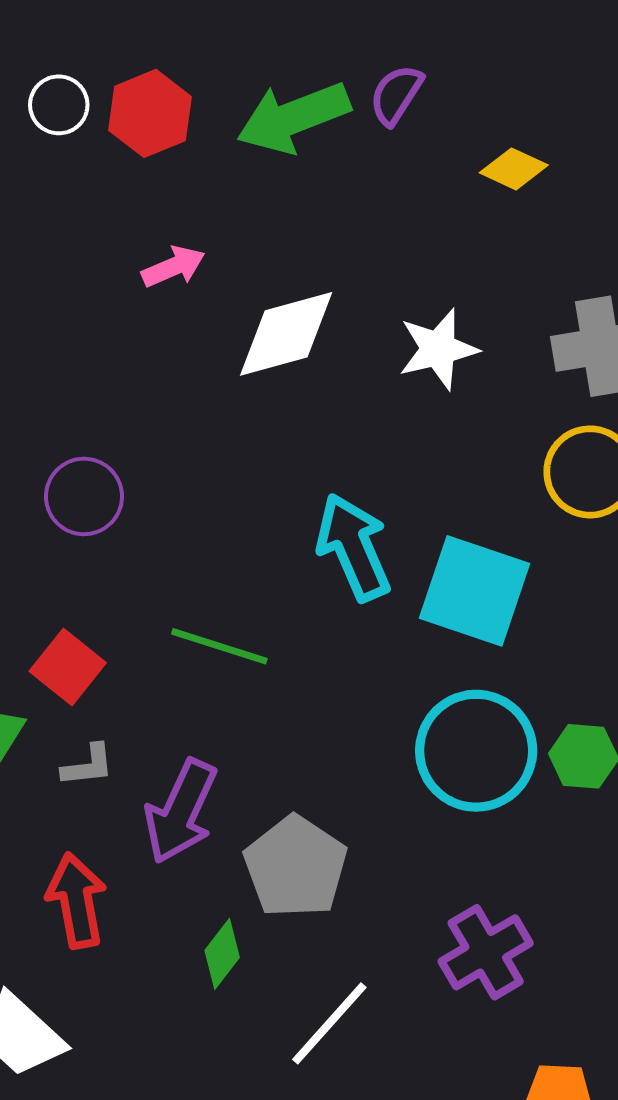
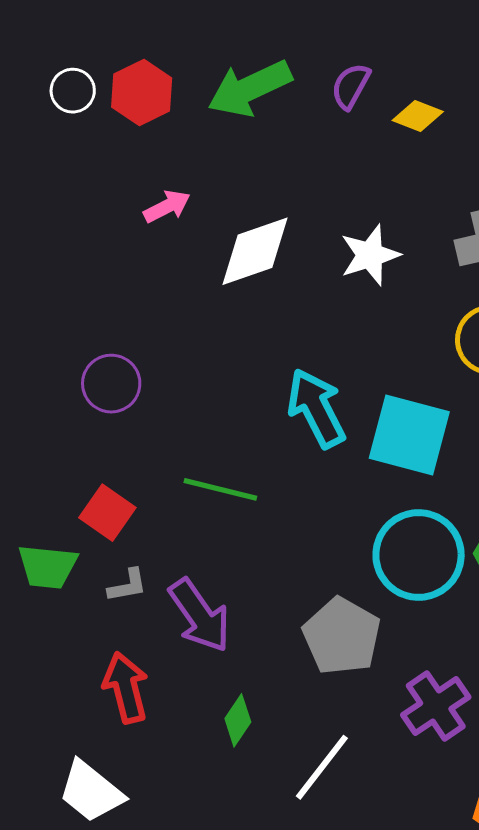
purple semicircle: (396, 95) -> (351, 86), moved
purple arrow: (181, 811) -> (200, 615), turned -56
gray pentagon: (296, 867) -> (342, 636), moved

